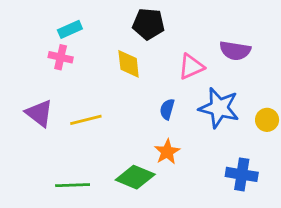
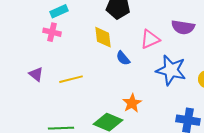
blue semicircle: (167, 109) -> (123, 58), moved, turned -56
purple triangle: (39, 113) -> (36, 74), size x0.7

